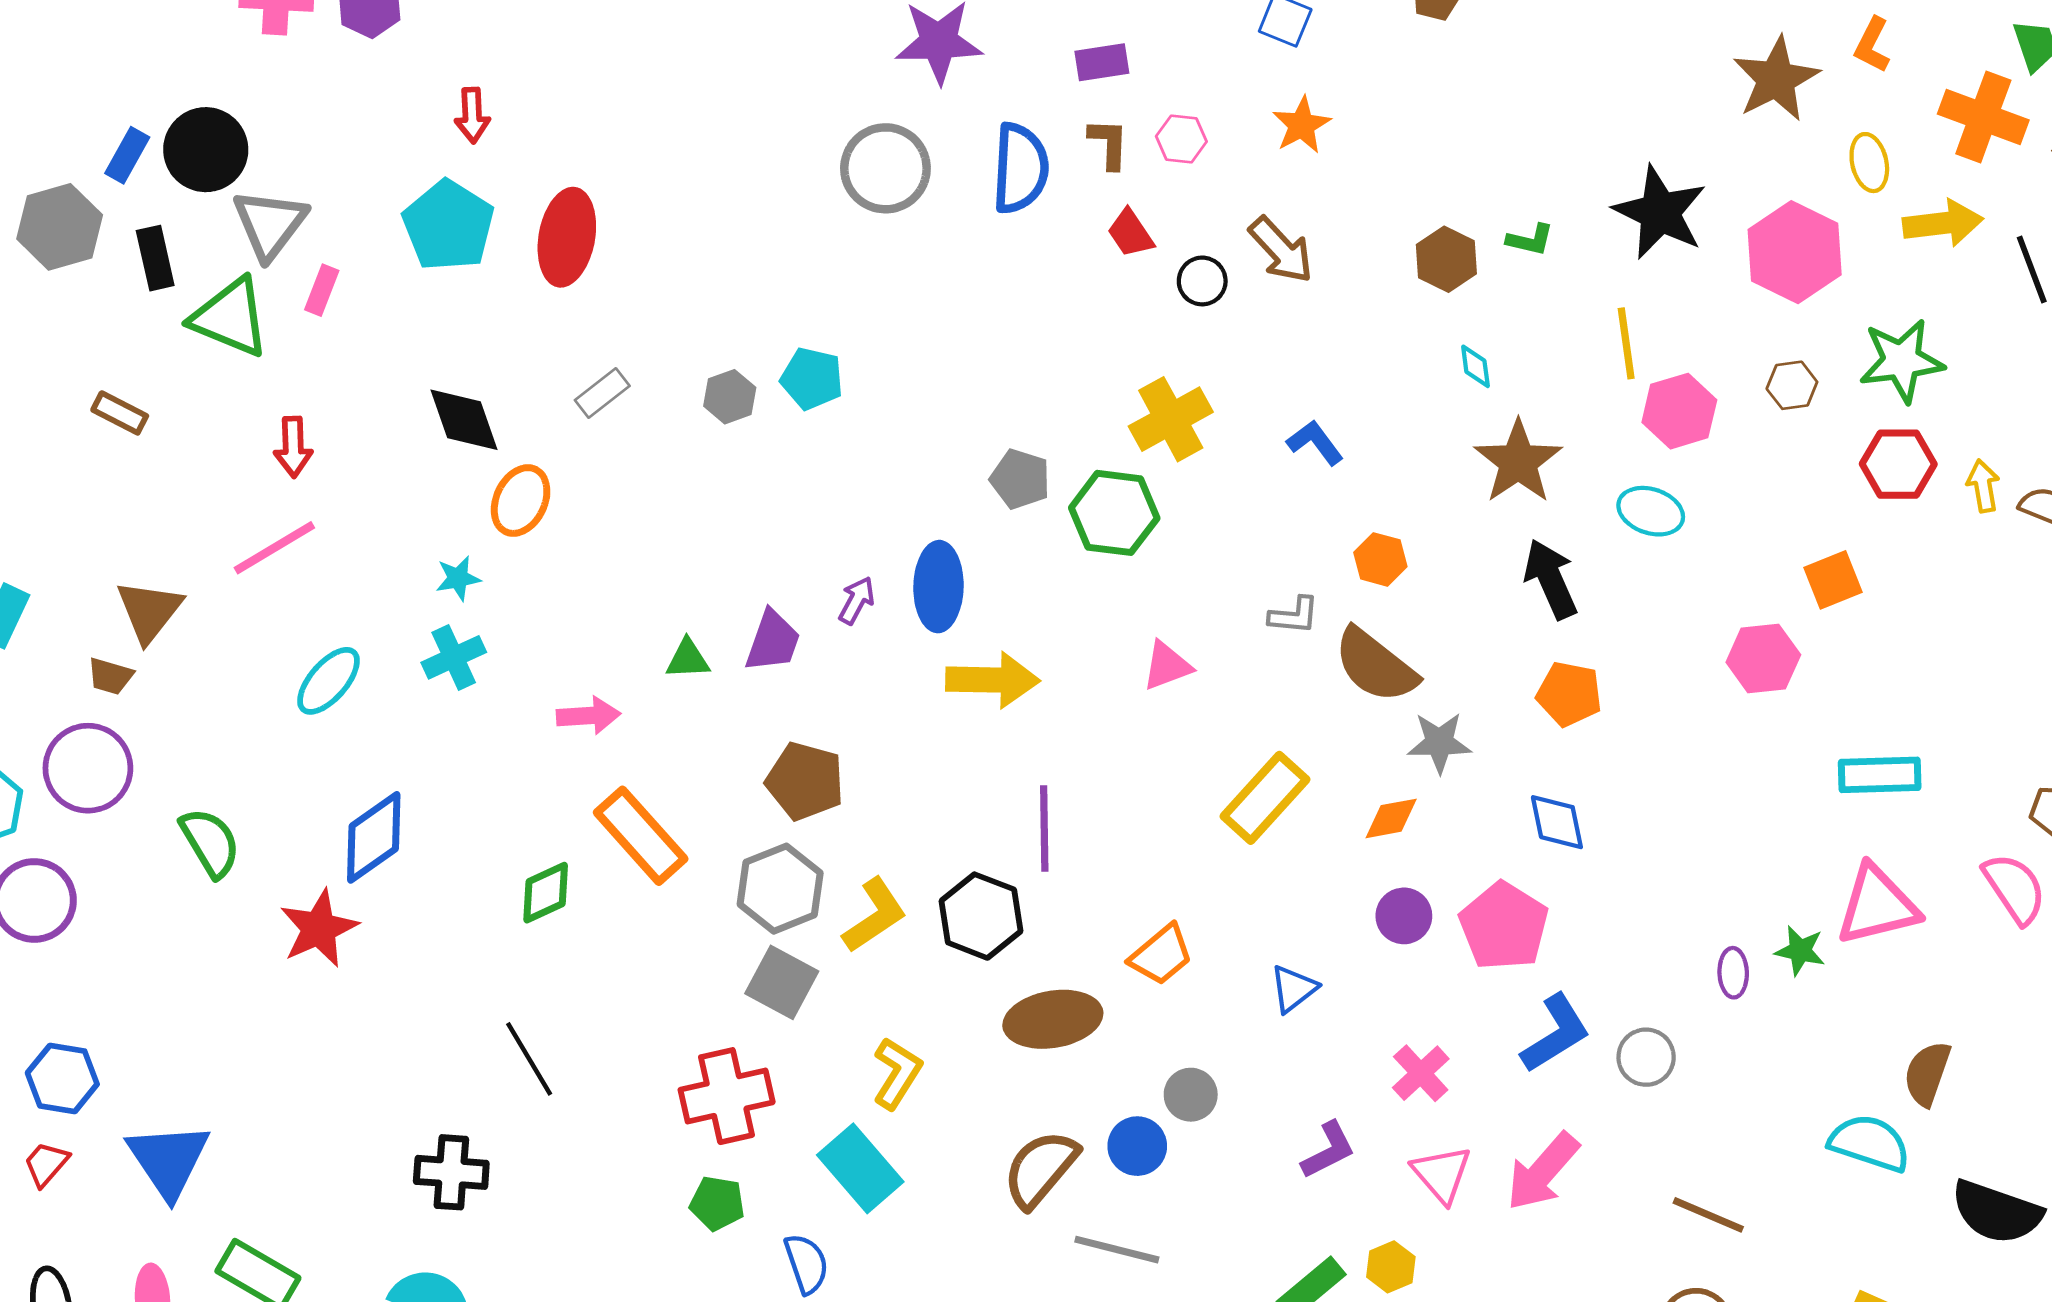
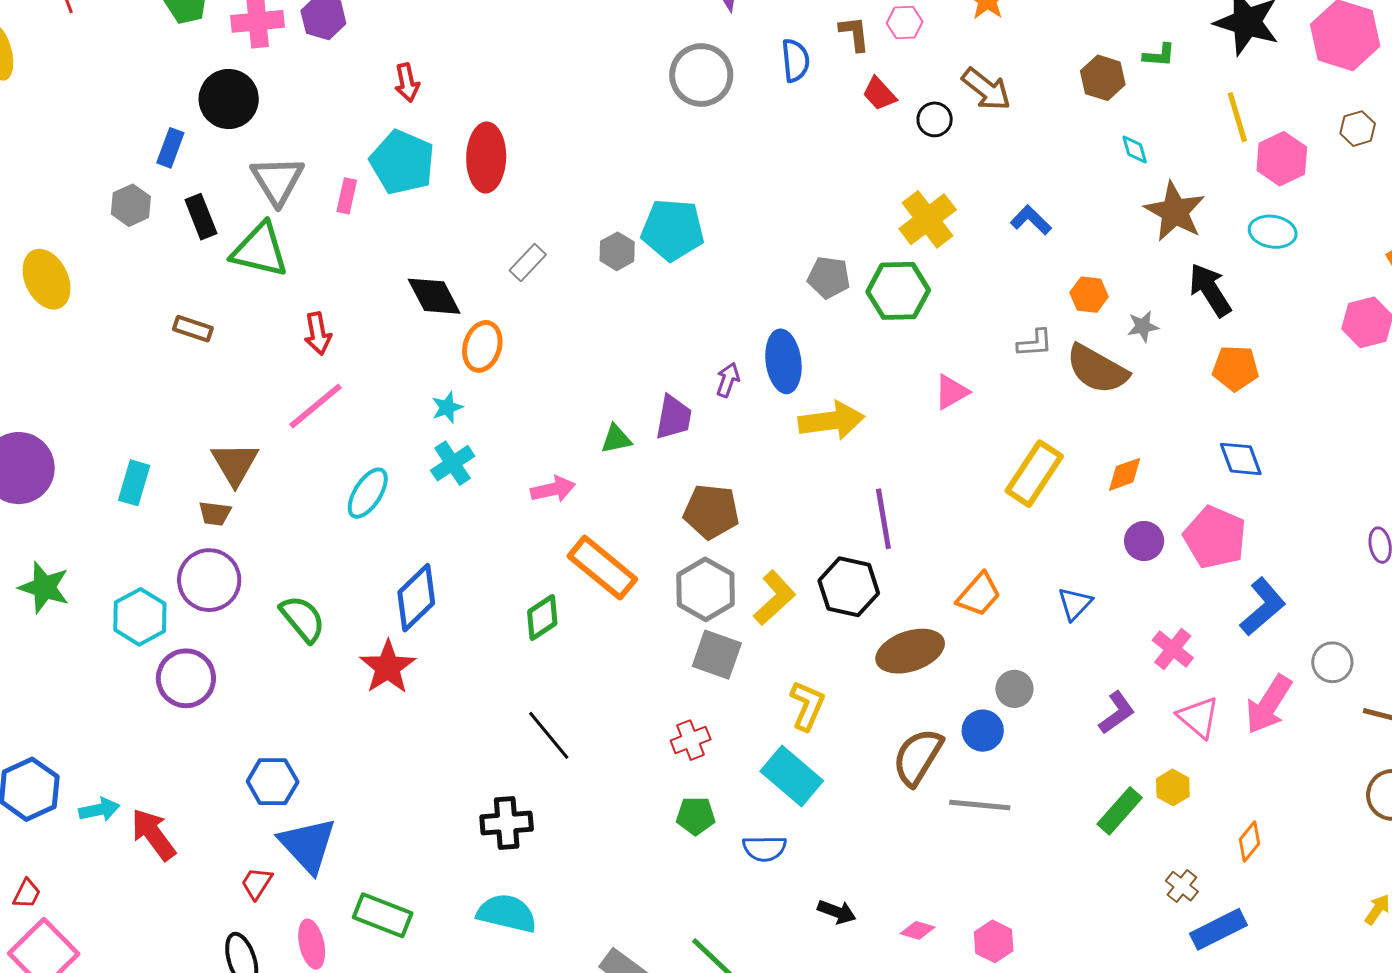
black circle: (206, 150) -> (229, 99), moved
blue semicircle: (1020, 168) -> (795, 60), size x0.7
gray hexagon: (60, 227) -> (131, 205), size x0.7
pink rectangle: (322, 290) -> (347, 196), moved
cyan pentagon: (812, 379) -> (673, 230), size x1.4
gray star: (1439, 743) -> (1143, 326), moved, size x0.7
gray circle: (1646, 1057) -> (1332, 662), moved
blue hexagon: (62, 1078) -> (273, 782), moved
red cross: (727, 1096) -> (691, 740), size x0.6
red trapezoid: (46, 1164) -> (257, 883), moved
blue semicircle: (806, 1264) -> (764, 848), turned 117

